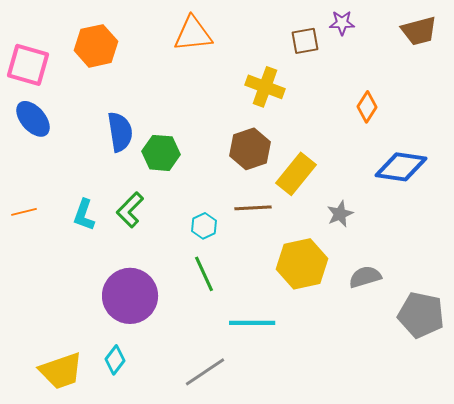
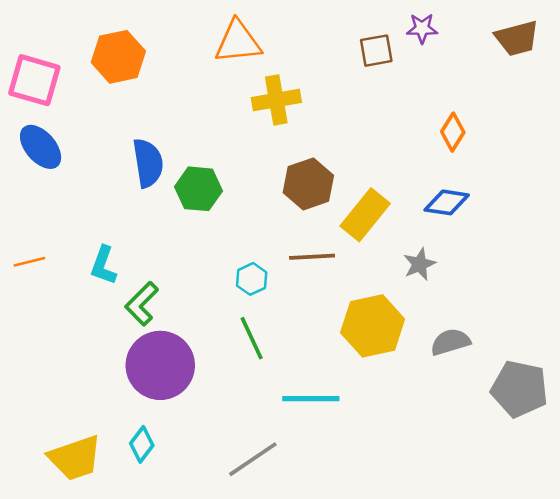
yellow cross: (265, 87) -> (276, 100), moved, turned -30
blue diamond: (401, 167) -> (447, 202), moved, size x0.7
green L-shape: (130, 210) -> (142, 304), moved

